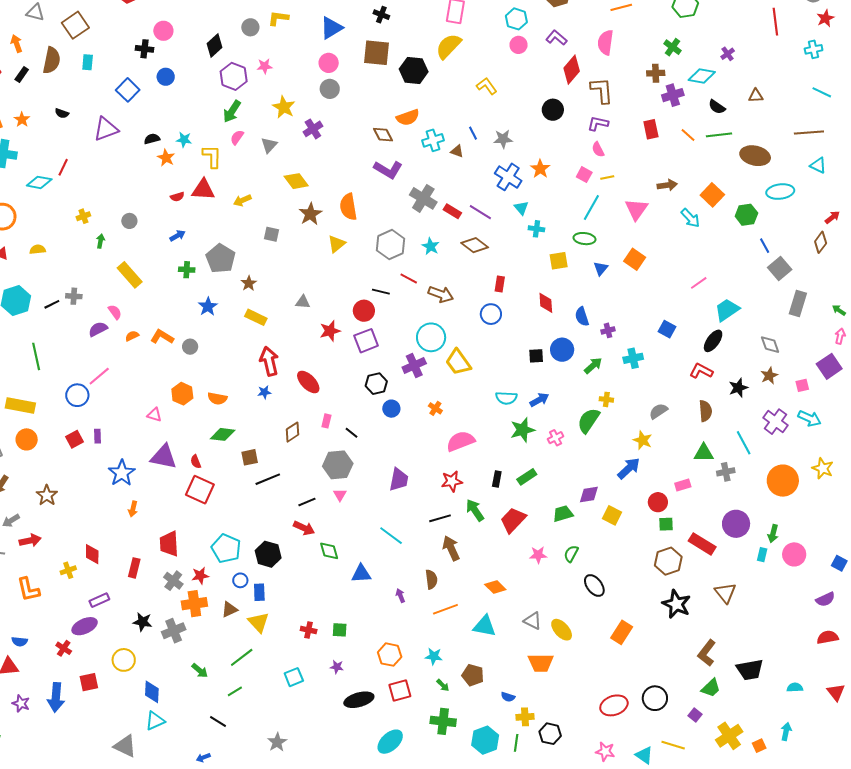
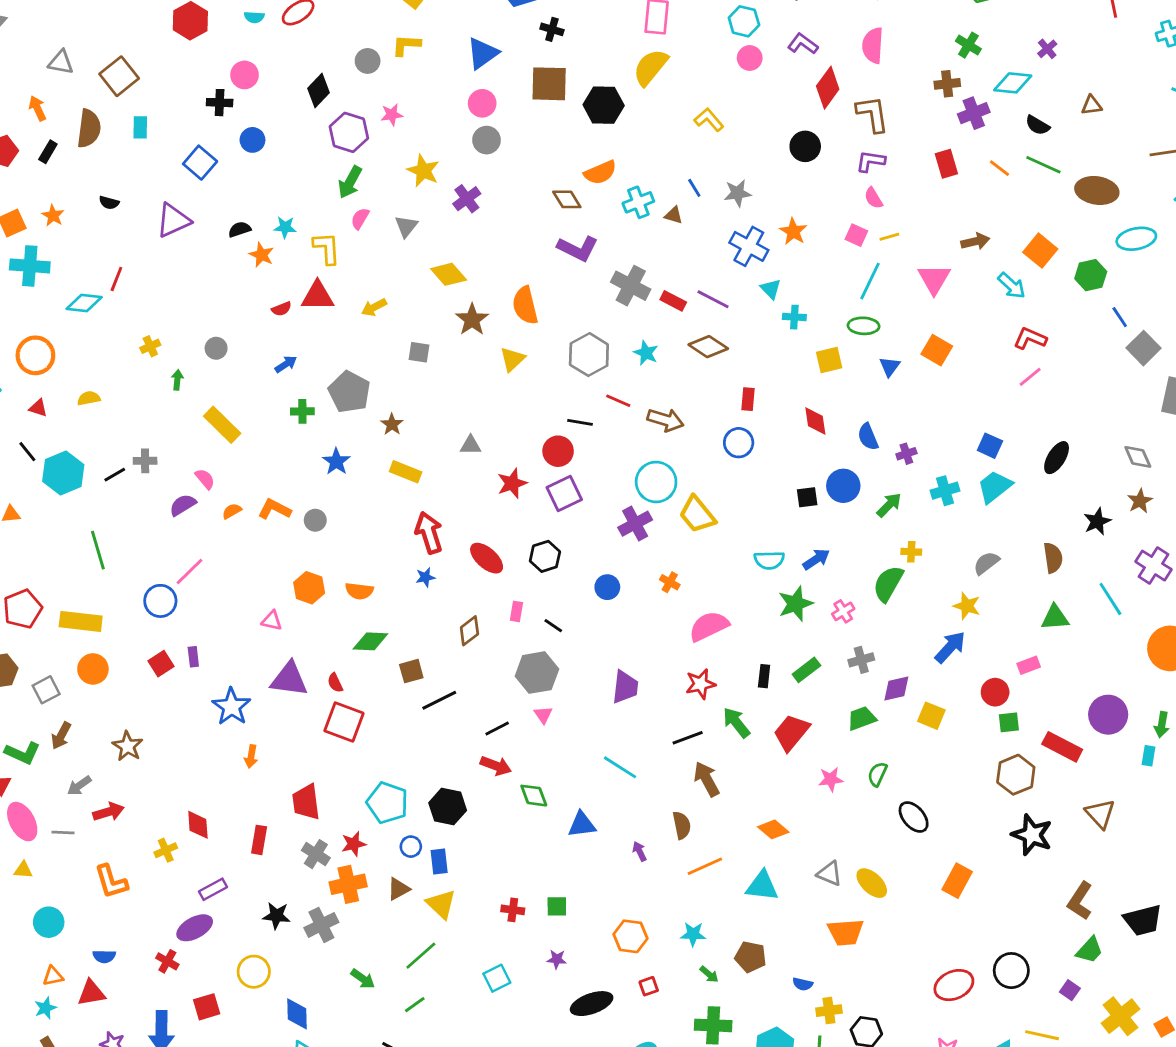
green line: (719, 135) -> (1043, 165), turned 35
cyan trapezoid: (727, 310) -> (995, 487), moved
red L-shape: (701, 371) -> (1030, 338), moved
black hexagon: (376, 384) -> (545, 556), moved
gray cross: (726, 472) -> (861, 660), moved
red square: (400, 691) -> (649, 986), size x0.6

